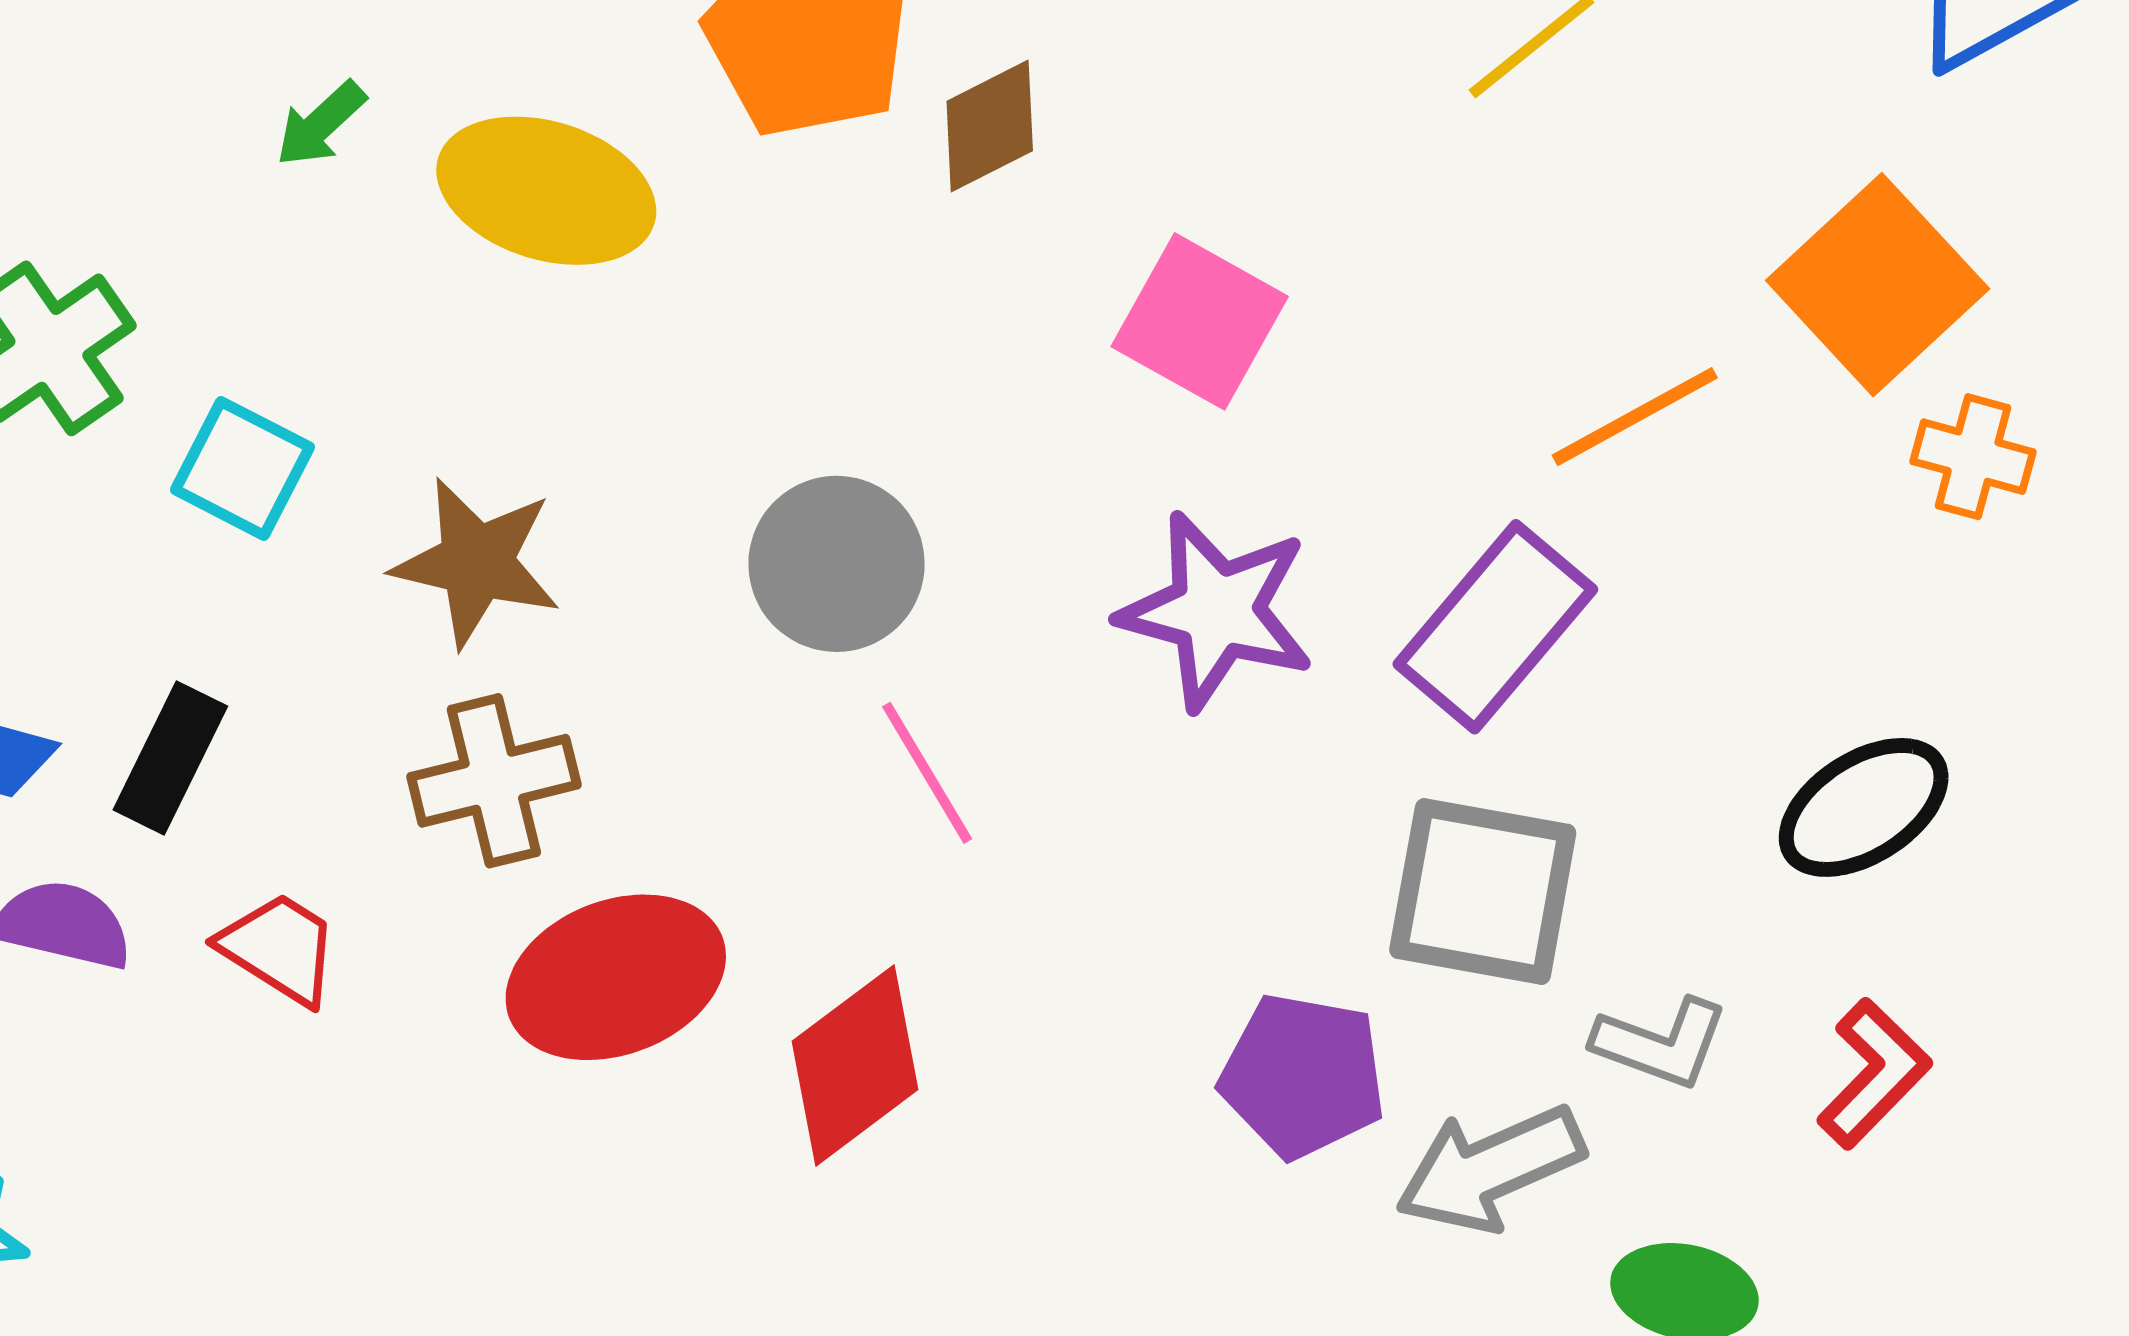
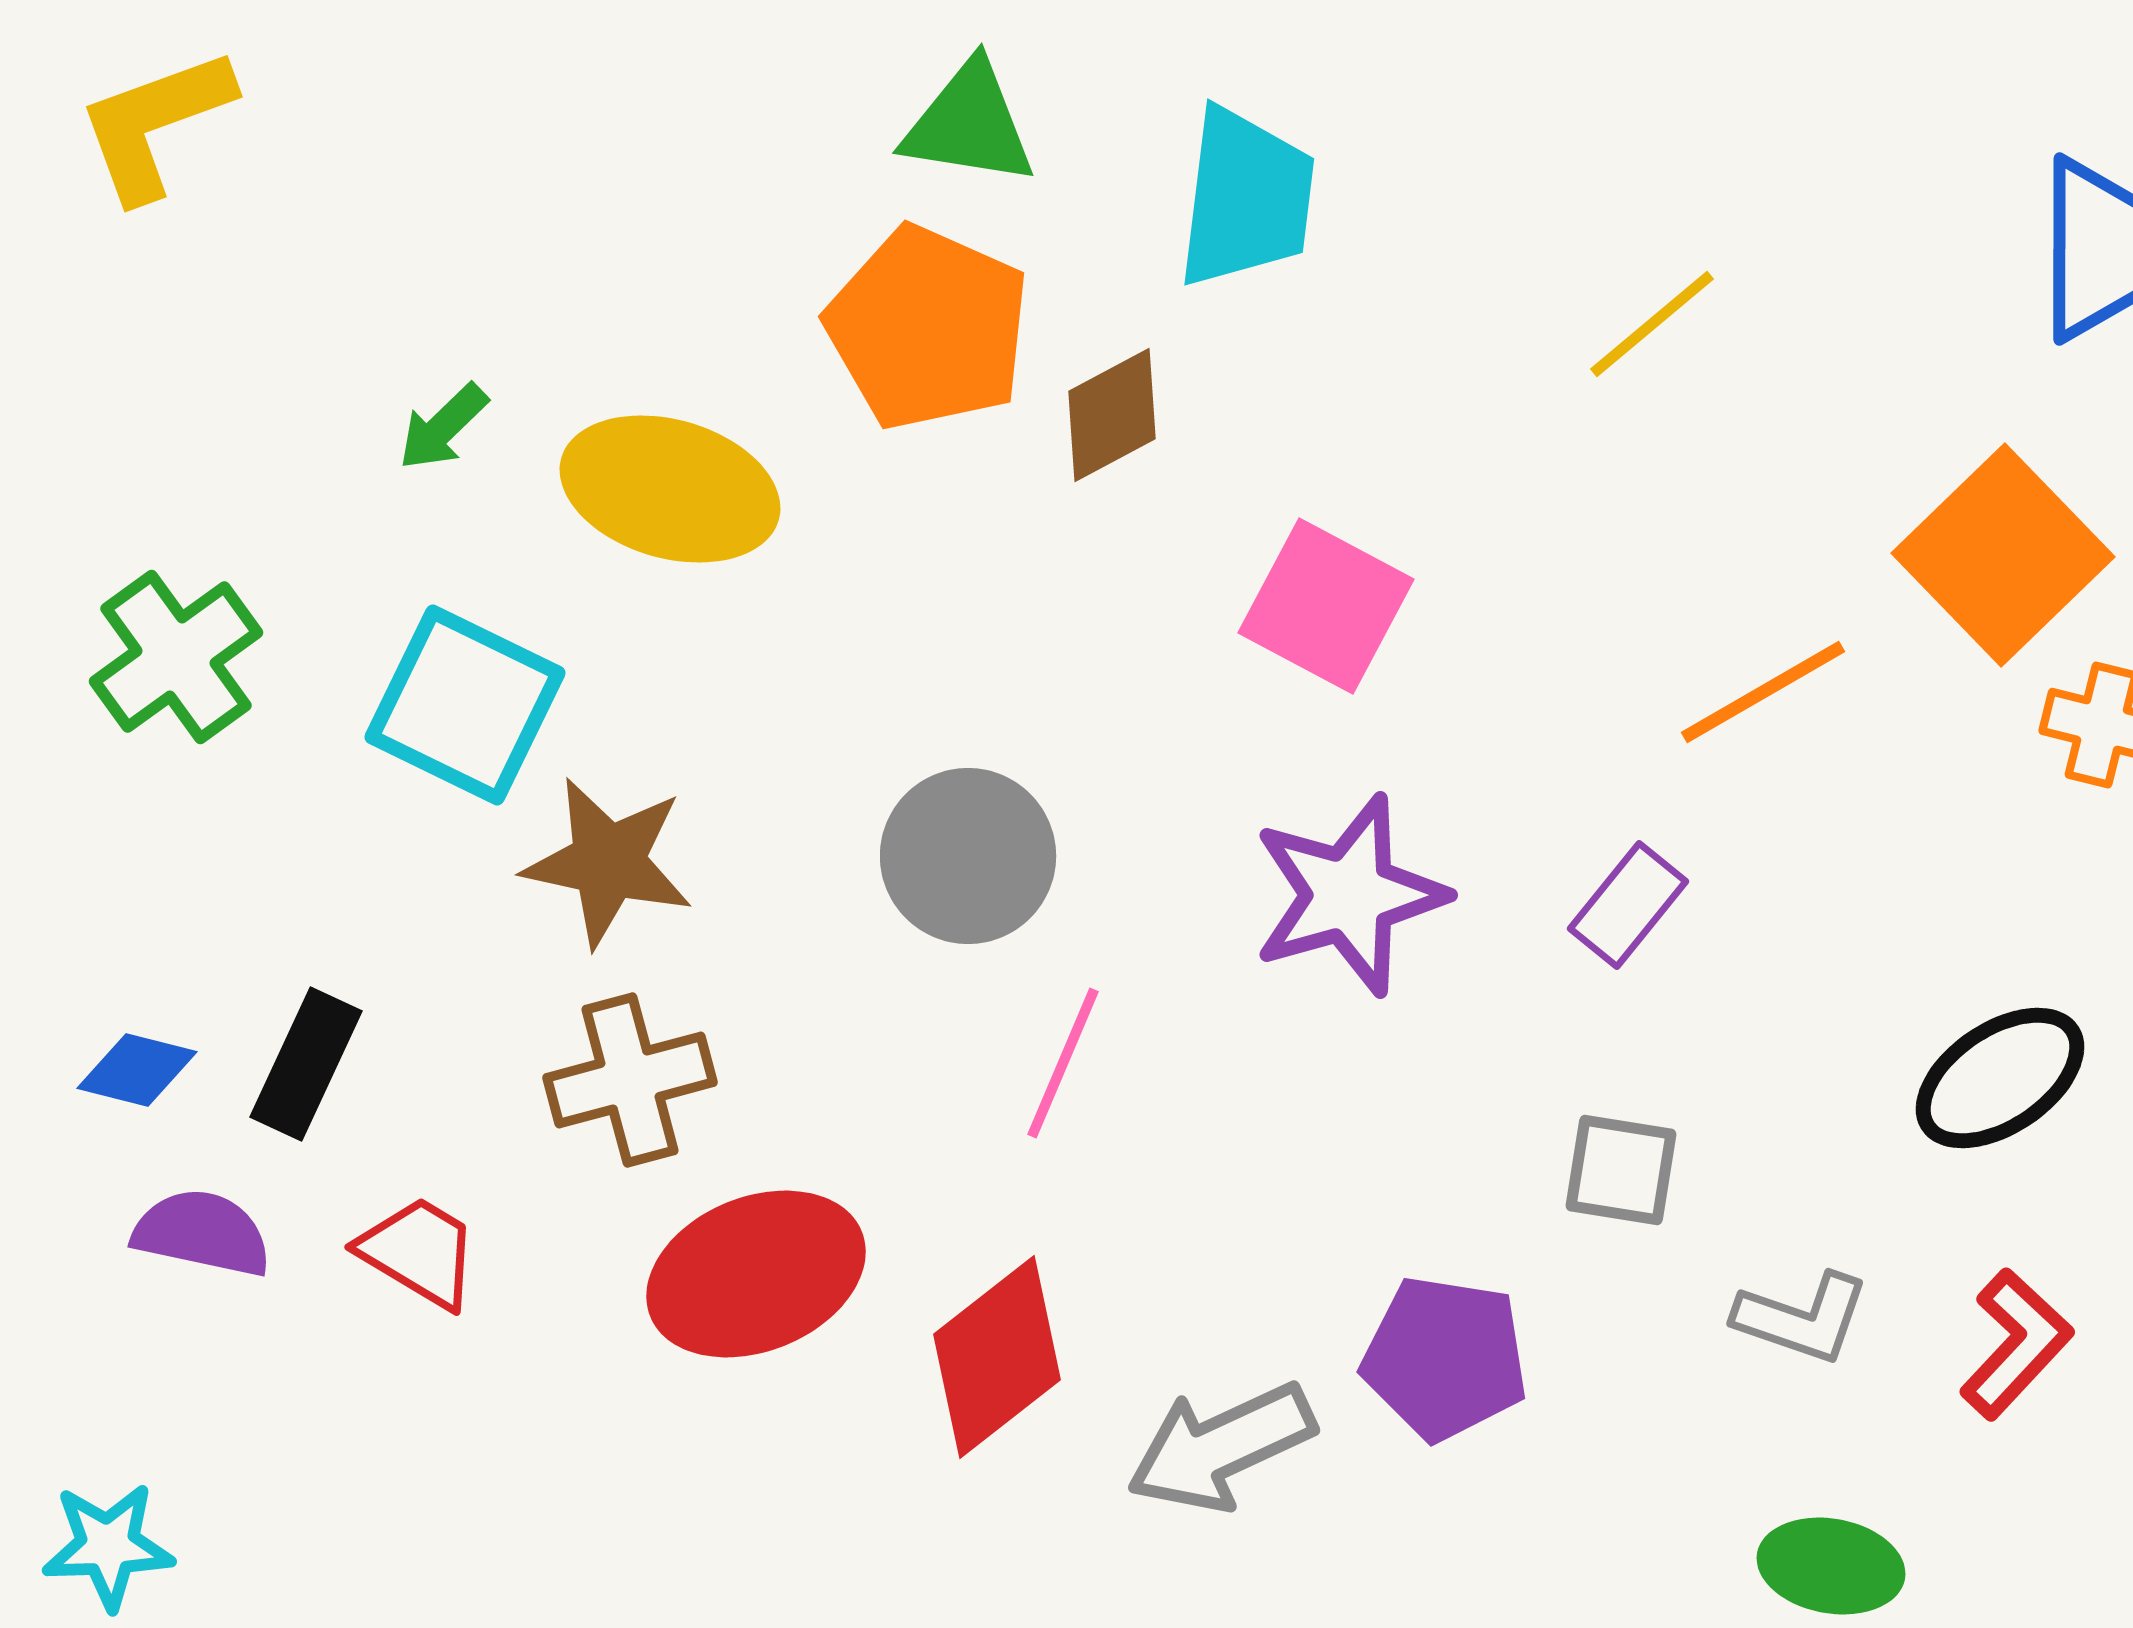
cyan square: (242, 468) -> (465, 705), moved, size x1.4
purple star: (1217, 611) -> (1349, 895), turned -30
purple rectangle: (1495, 627) -> (1628, 905), size x0.6
pink line: (927, 773) -> (1063, 1063), turned 55
gray square: (1483, 891) -> (1621, 1170), size x0.6
gray arrow: (1490, 1169) -> (1221, 1447), moved

